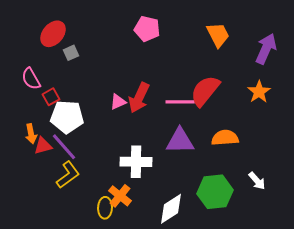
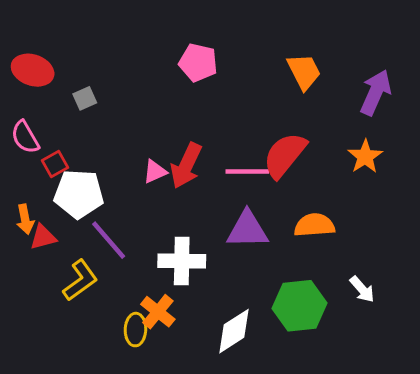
red ellipse: (53, 34) -> (33, 70), moved, turned 68
purple line: (64, 147) -> (109, 240), moved

